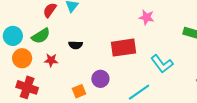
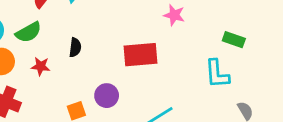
black semicircle: (76, 45) -> (75, 47), turned -88
cyan L-shape: (162, 64) -> (217, 74), moved, turned 30

